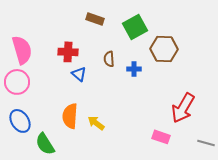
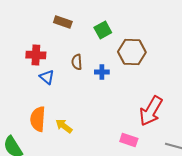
green square: (135, 27) -> (103, 30), size x0.7

